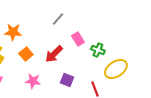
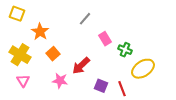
orange star: (13, 32) -> (40, 32), turned 30
red arrow: (54, 54) -> (81, 66), moved
purple square: (67, 80) -> (101, 86), moved

